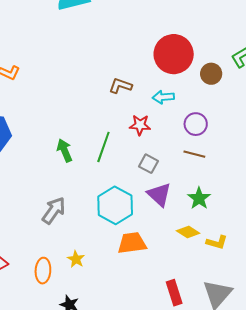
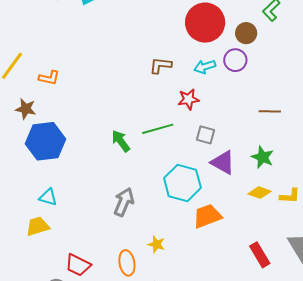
purple circle: (196, 124) -> (235, 60), moved
green line: (103, 147) -> (158, 129), turned 68
brown line: (194, 154) -> (270, 111), moved

